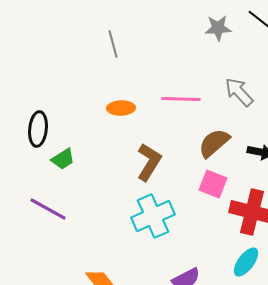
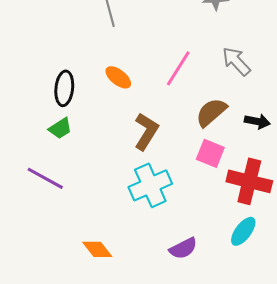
pink line: (181, 99) -> (178, 68), turned -60
orange ellipse: (121, 108) -> (118, 77), turned 40
black ellipse: (38, 129) -> (64, 88), moved

